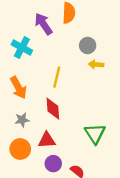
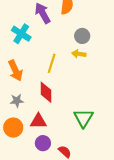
yellow arrow: (96, 65) -> (79, 54), moved

